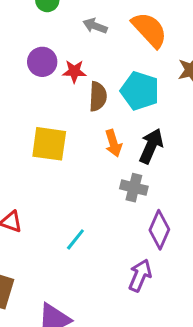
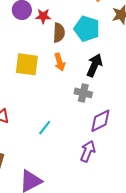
orange arrow: (113, 143) -> (60, 62), moved
purple diamond: (159, 230) -> (100, 121), turned 40

